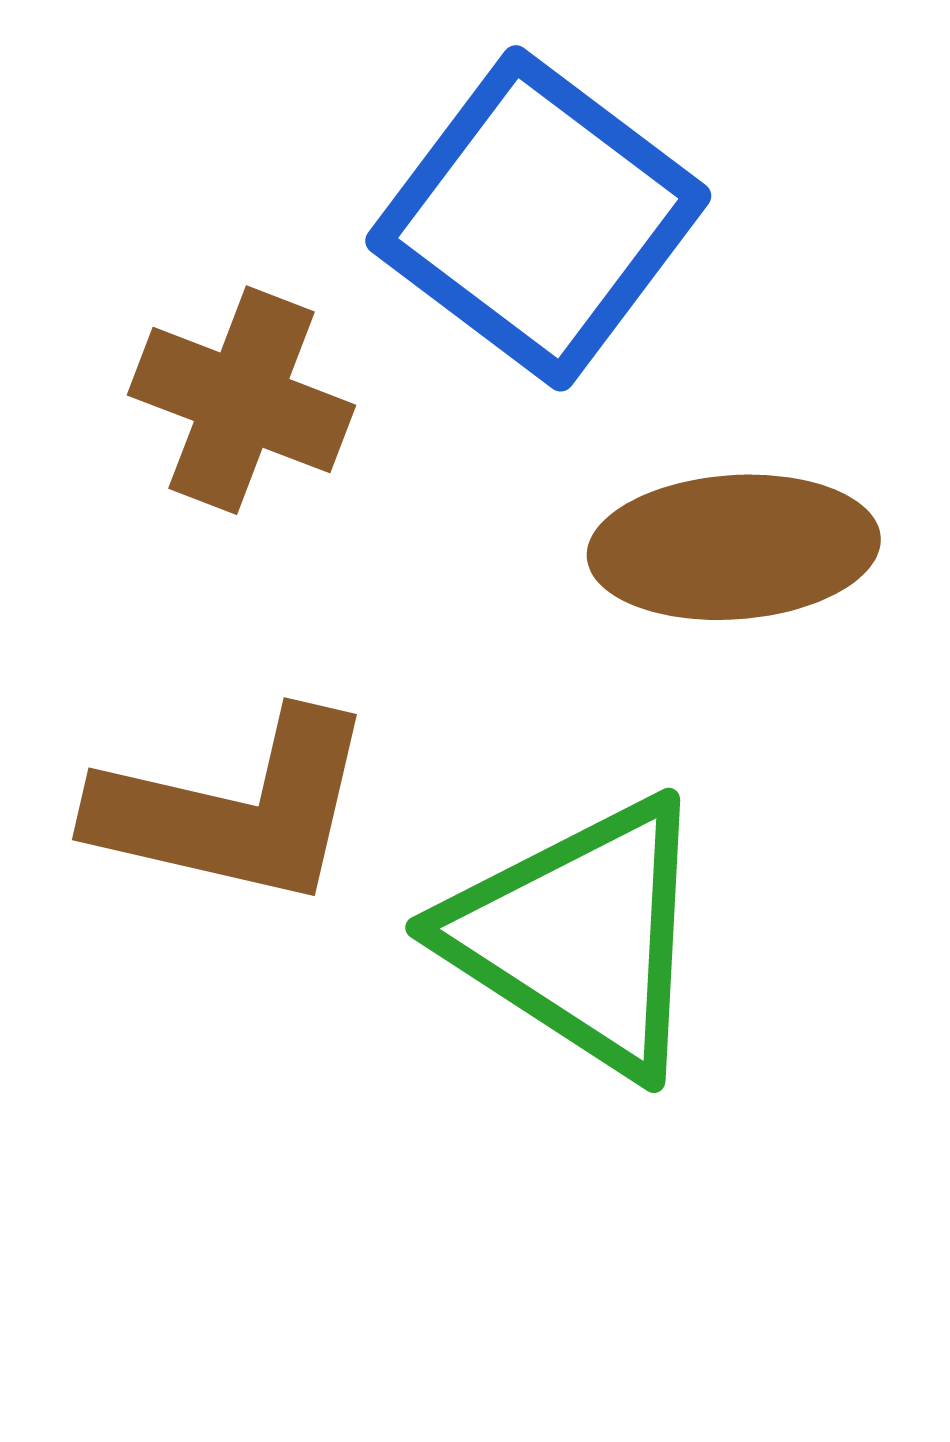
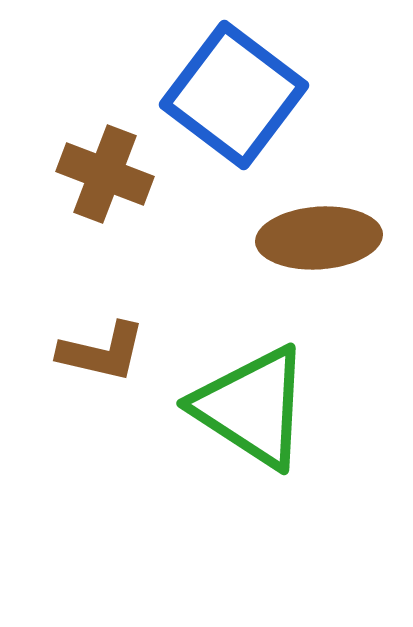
brown L-shape: (235, 810) -> (102, 352), size x0.7

